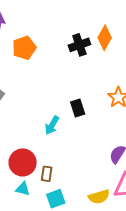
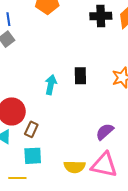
cyan arrow: (52, 125) -> (51, 85), turned 144

